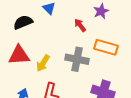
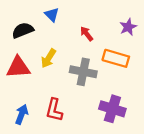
purple star: (101, 11) -> (128, 27), moved
yellow arrow: (43, 63) -> (48, 58), moved

